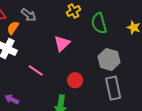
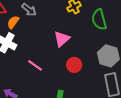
red circle: (75, 80) -> (74, 65), moved

